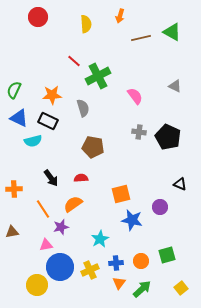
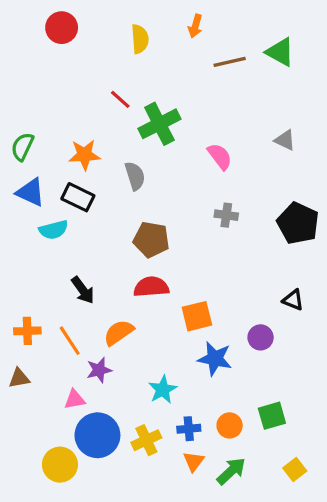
black pentagon: (168, 137) -> (298, 223), moved
red semicircle: (81, 178) -> (151, 287), moved, size x1.5
orange cross: (14, 189) -> (27, 331), moved

